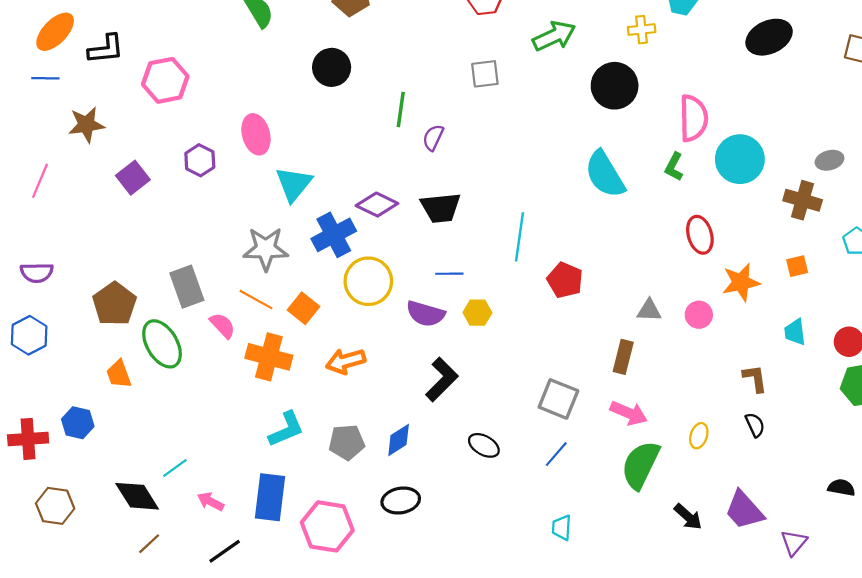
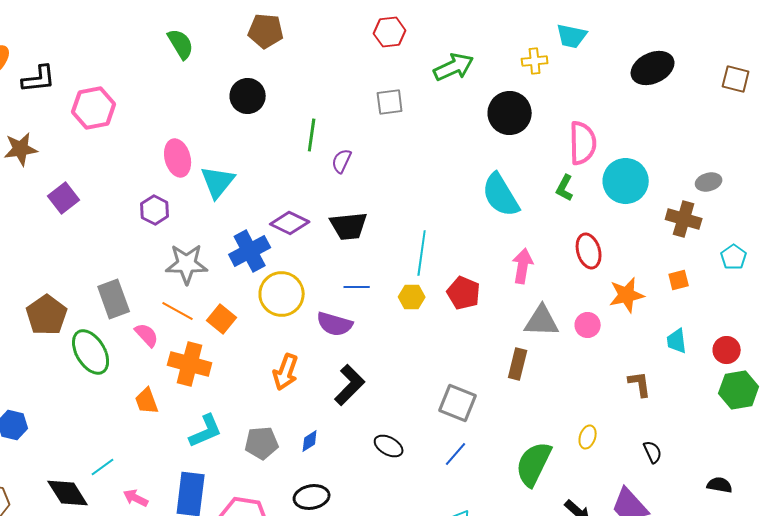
purple hexagon: (200, 160) -> (155, 210), moved
cyan triangle: (294, 184) -> (218, 182), moved
gray triangle: (649, 310) -> (542, 321), size x1.5
yellow hexagon: (477, 313) -> (412, 297), moved
orange arrow: (346, 361) -> (286, 372), moved, turned -54
orange trapezoid: (119, 374) -> (147, 401), moved
pink arrow: (629, 413) -> (523, 266), moved, turned -104
black semicircle: (755, 425) -> (653, 452), moved
blue diamond: (399, 440) -> (310, 441), size x0.7

